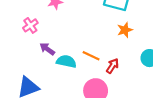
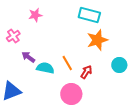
orange star: (125, 30) -> (97, 40), size x1.5
orange line: (91, 56) -> (67, 63), turned 35

